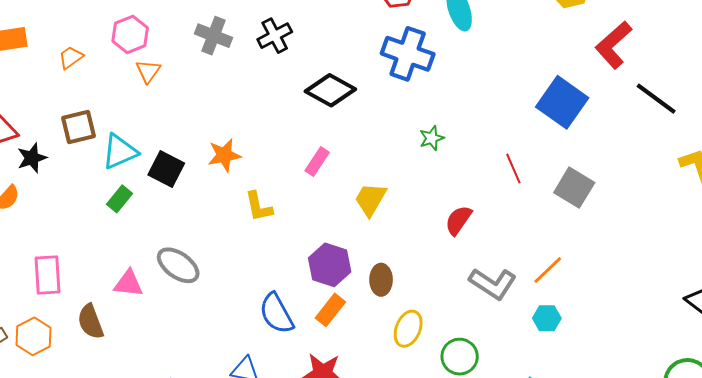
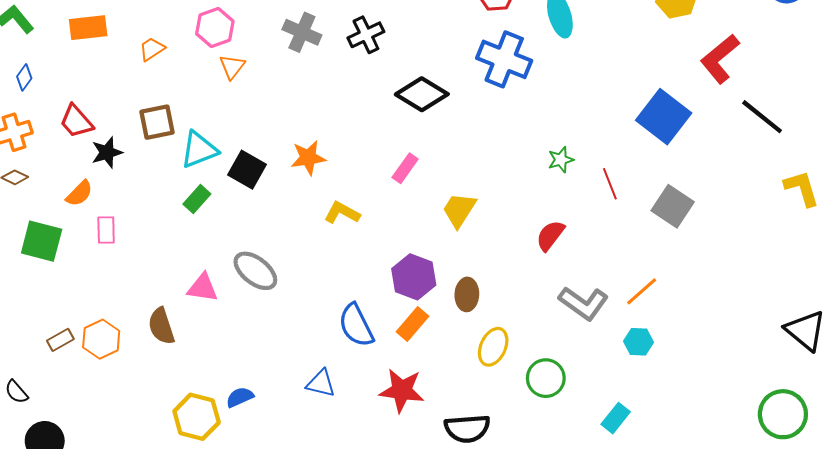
green star: (432, 138) -> (561, 160), moved
yellow L-shape: (259, 207) -> (342, 213), turned 128
pink rectangle: (48, 275) -> (106, 230), moved, size x0.7

